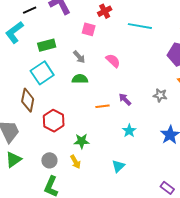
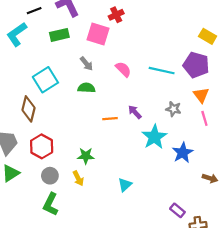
cyan line: (140, 26) -> (162, 71), moved
pink square: (89, 29) -> (98, 34), size x1.5
green rectangle: (47, 45) -> (59, 35), moved
red hexagon: (54, 121) -> (42, 146), moved
cyan star: (129, 131) -> (154, 137), moved, size x1.6

